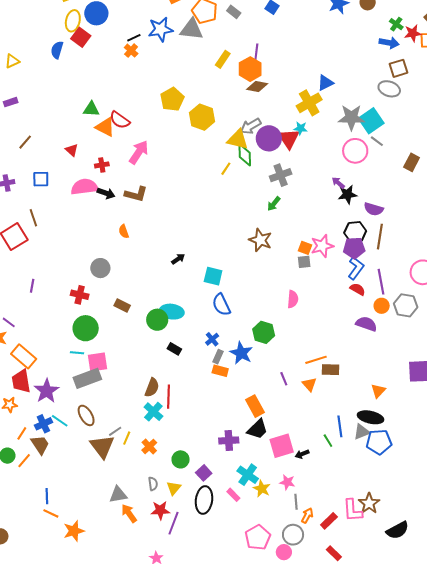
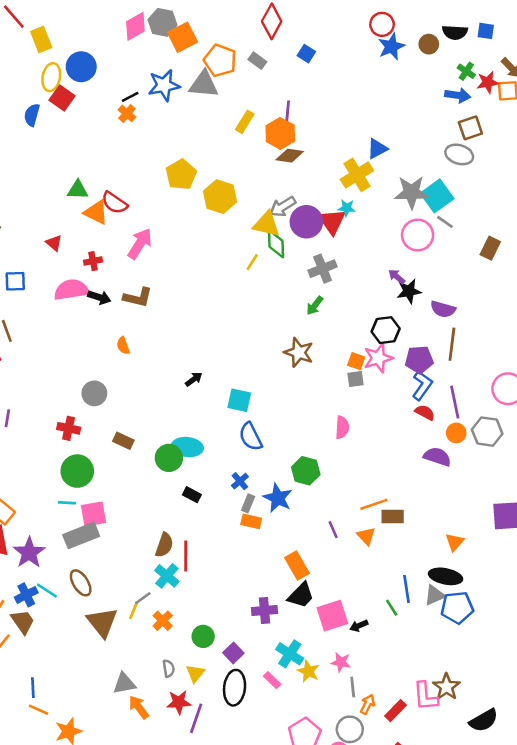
black hexagon: (355, 232) -> (386, 330), moved
gray line: (115, 431) -> (143, 598), moved

